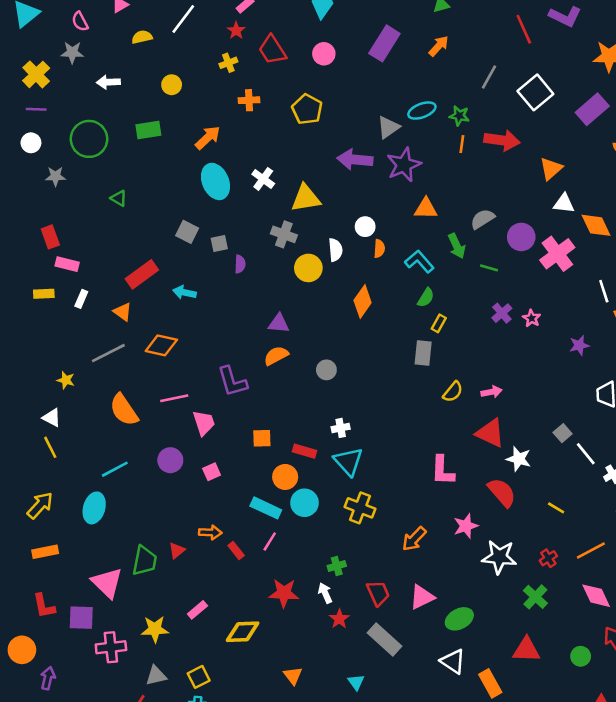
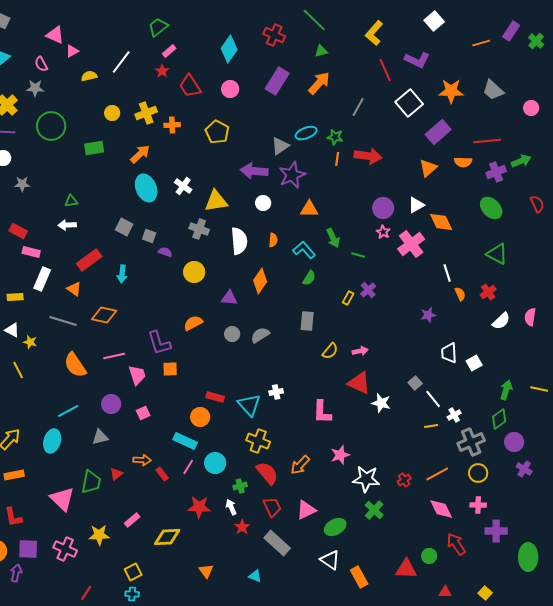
orange arrow: (439, 46) -> (319, 83), size x1.4
yellow cross: (228, 63) -> (146, 113), moved, size x1.5
white arrow: (108, 82) -> (67, 225), moved
white square: (535, 92) -> (409, 103), moved
green circle: (89, 139) -> (51, 126), moved
orange triangle: (551, 169) -> (428, 168), moved
green triangle: (119, 198) -> (71, 201), turned -40
white triangle: (564, 203) -> (416, 205), turned -36
gray semicircle: (483, 219) -> (260, 335), moved
white circle: (365, 227) -> (263, 203), moved
red rectangle: (50, 237) -> (18, 231), turned -42
purple circle: (521, 237) -> (383, 208), moved
gray square: (219, 243) -> (149, 236), turned 32
white semicircle: (335, 250) -> (239, 241), size x1.5
purple semicircle: (240, 264) -> (165, 252), turned -72
yellow circle: (308, 268) -> (194, 272), moved
cyan arrow: (185, 292) -> (122, 274), turned -96
yellow rectangle: (44, 294) -> (15, 297), moved
white rectangle: (81, 299) -> (42, 279), size x1.6
pink star: (532, 318) -> (383, 232), moved
purple triangle: (279, 323) -> (229, 298), moved
yellow rectangle: (439, 323) -> (348, 298), moved
gray line: (108, 353) -> (63, 321), turned 44
white triangle: (52, 418) -> (12, 330), moved
white cross: (341, 428) -> (276, 392), moved
orange square: (262, 438) -> (170, 369), moved
yellow line: (50, 447) -> (18, 370), moved
red semicircle: (502, 492) -> (267, 473), moved
cyan circle: (304, 503) -> (215, 463), moved
yellow line: (556, 508) -> (431, 426), moved, turned -40
green cross: (535, 597) -> (374, 510), moved
purple square: (81, 618) -> (28, 549), moved
pink cross: (111, 647) -> (65, 549), turned 30
red triangle: (526, 650) -> (406, 569), moved
gray triangle: (156, 676) -> (100, 437), moved
cyan triangle: (356, 682) -> (255, 576), turned -32

